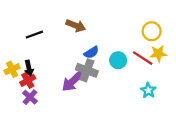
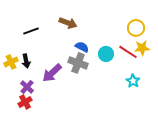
blue semicircle: (91, 52) -> (82, 47), turned -120
red cross: (28, 80) -> (25, 102), moved
purple arrow: (72, 81) -> (52, 73), moved

